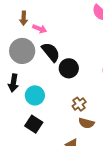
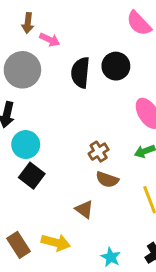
black semicircle: (51, 52) -> (80, 73), moved, turned -140
black circle: (69, 68) -> (116, 66), moved
cyan circle: (35, 95) -> (26, 145), moved

